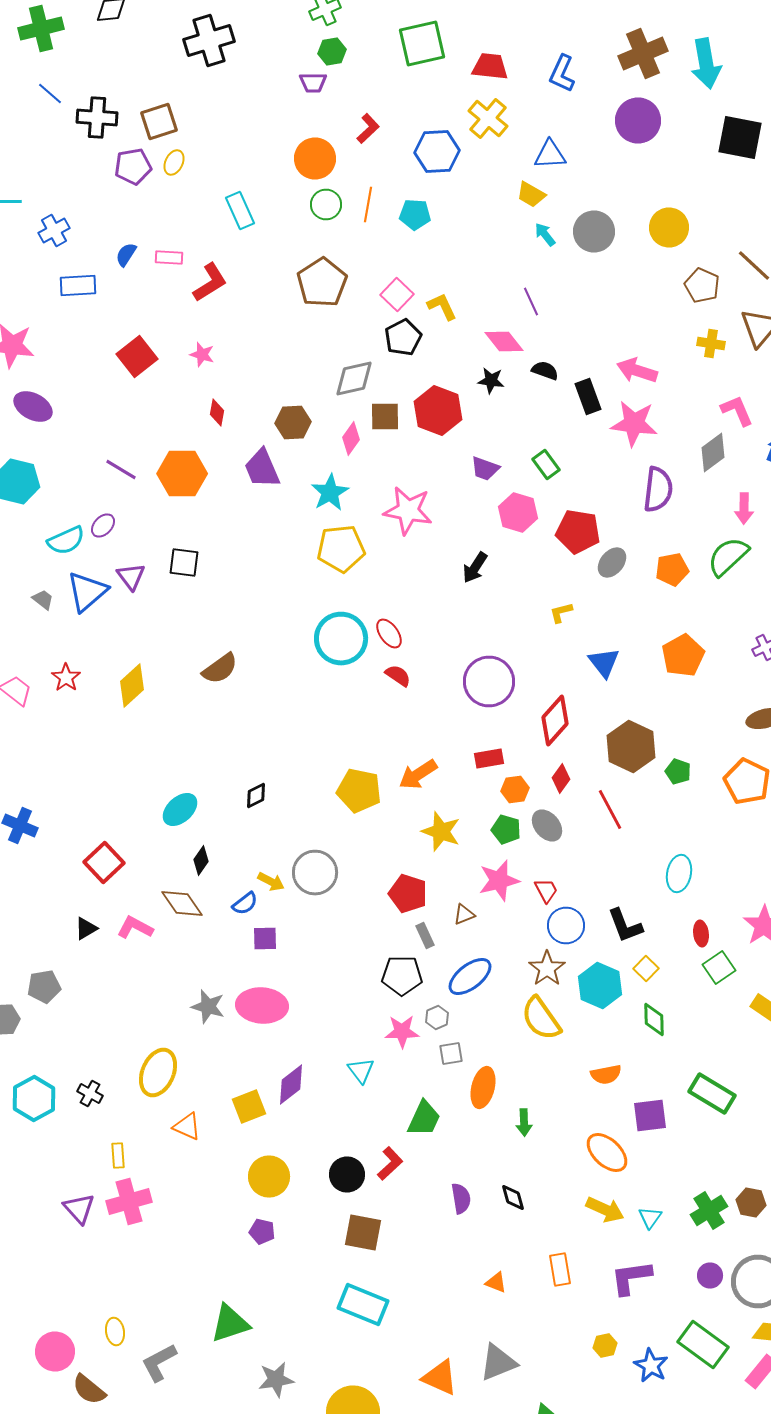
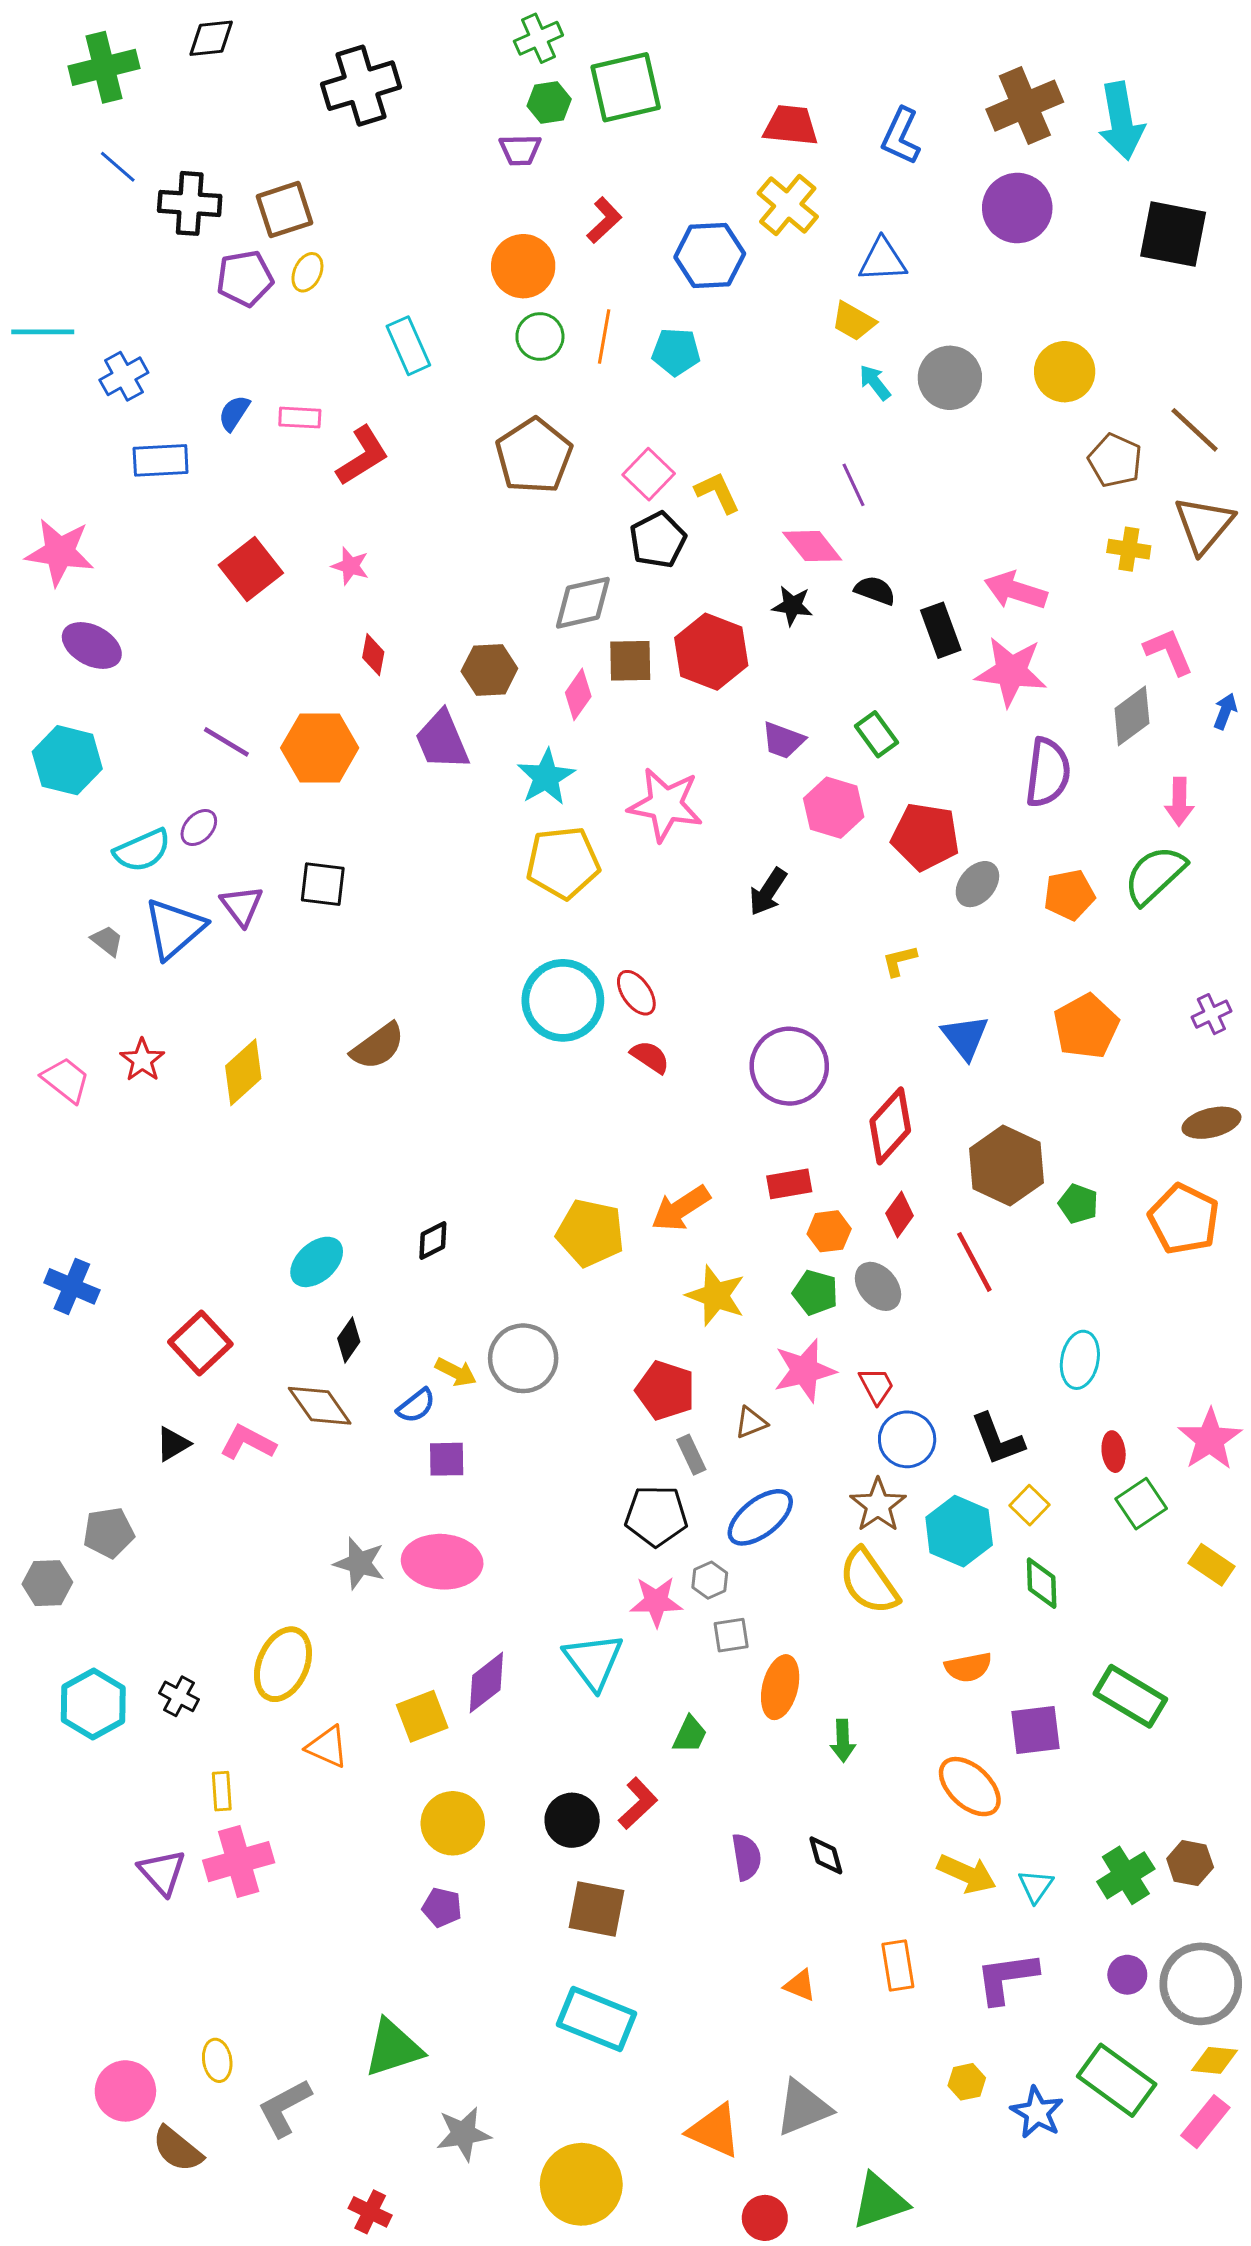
green square: (422, 44) -> (626, 87), moved
cyan triangle: (361, 1070) -> (593, 1661), size x1.5
green trapezoid: (424, 1118) -> (690, 1735), size x0.7

